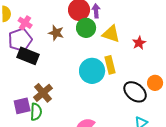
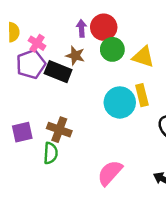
purple arrow: (96, 11) -> (81, 28), moved
black rectangle: (28, 56) -> (58, 72), moved
brown cross: (43, 93) -> (59, 130), turned -30
purple square: (22, 106) -> (22, 132), moved

